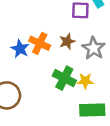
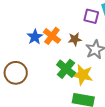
yellow star: (85, 81) -> (83, 75), size x1.5

